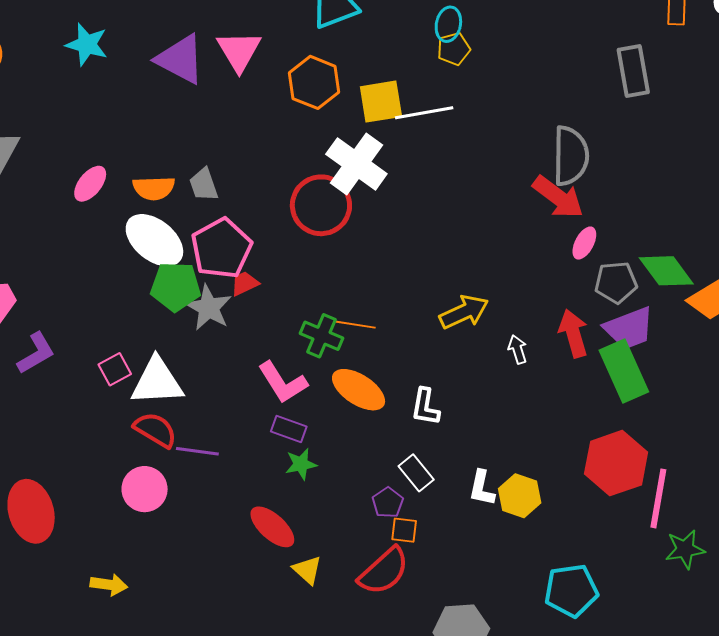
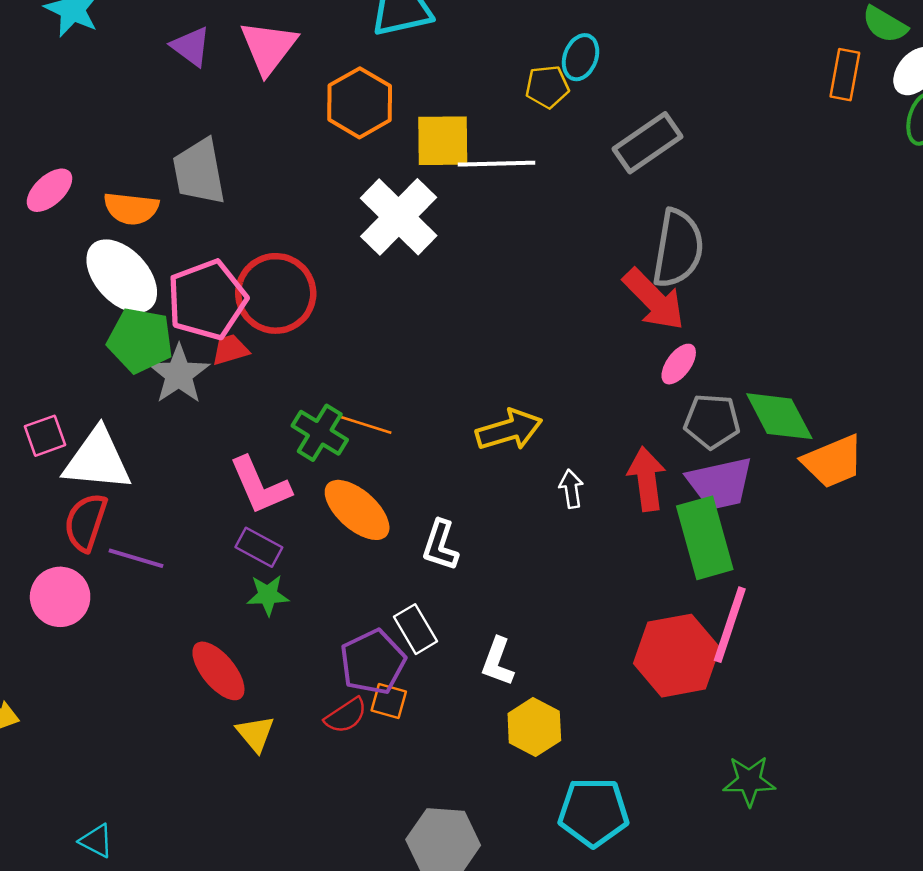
cyan ellipse: (448, 24) -> (581, 57), moved
purple triangle: (180, 59) -> (191, 46), size x0.6
gray rectangle: (633, 71) -> (648, 143), moved, turned 57
gray trapezoid: (204, 185) -> (199, 172), moved, size x1.5
red circle: (321, 205) -> (276, 293), moved
red semicircle: (155, 430) -> (86, 522), turned -111
yellow hexagon: (520, 496) -> (534, 727), moved
pink line: (658, 498) -> (730, 625), moved
purple pentagon: (388, 503) -> (373, 662), size x1.6
red semicircle: (384, 571) -> (346, 716), moved, size x0.6

